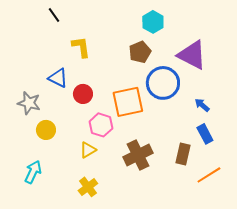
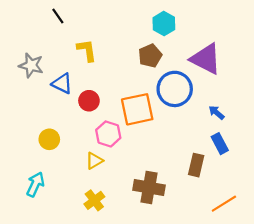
gray star: (29, 103) -> (31, 65), moved
brown cross: (138, 155) -> (149, 188), moved, turned 36
orange line: (209, 175) -> (224, 204), moved

